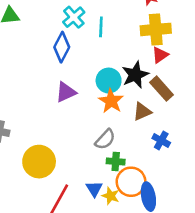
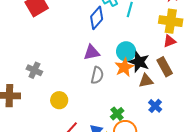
black star: (135, 75) -> (139, 62), moved, turned 30
gray semicircle: (105, 139) -> (97, 75), moved, turned -42
yellow circle: (39, 162) -> (59, 100), size x0.7
green cross: (116, 162) -> (117, 114), turned 32

